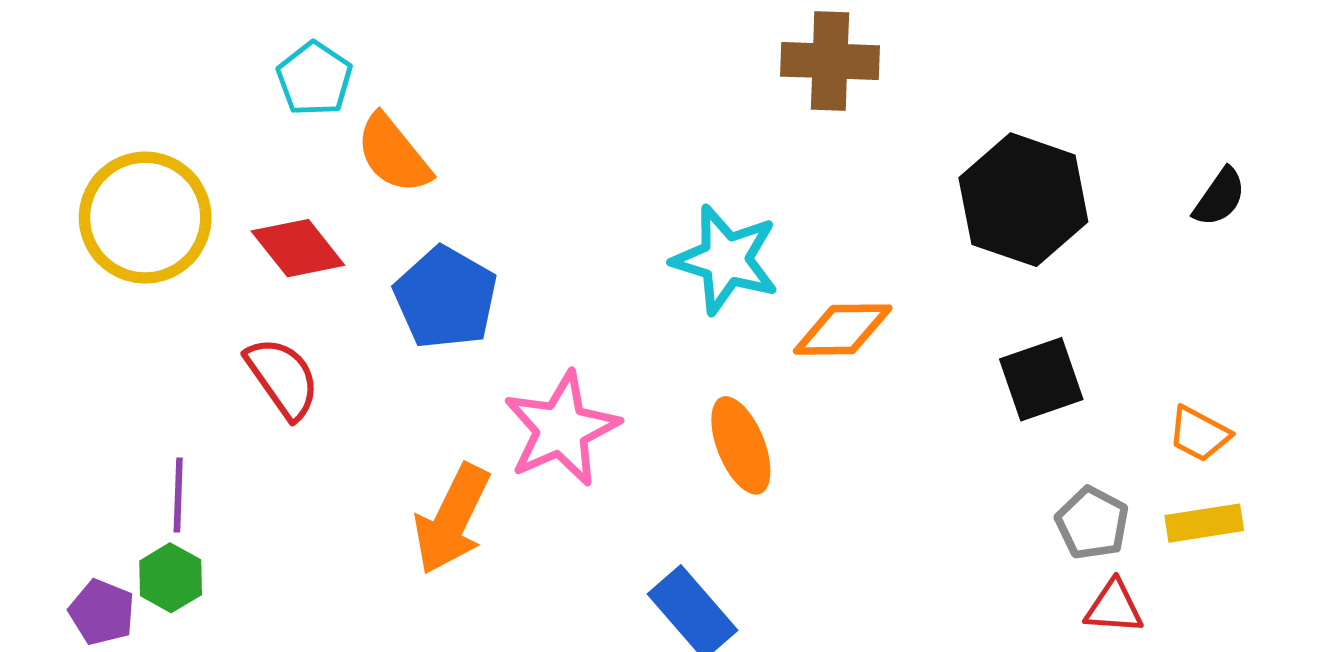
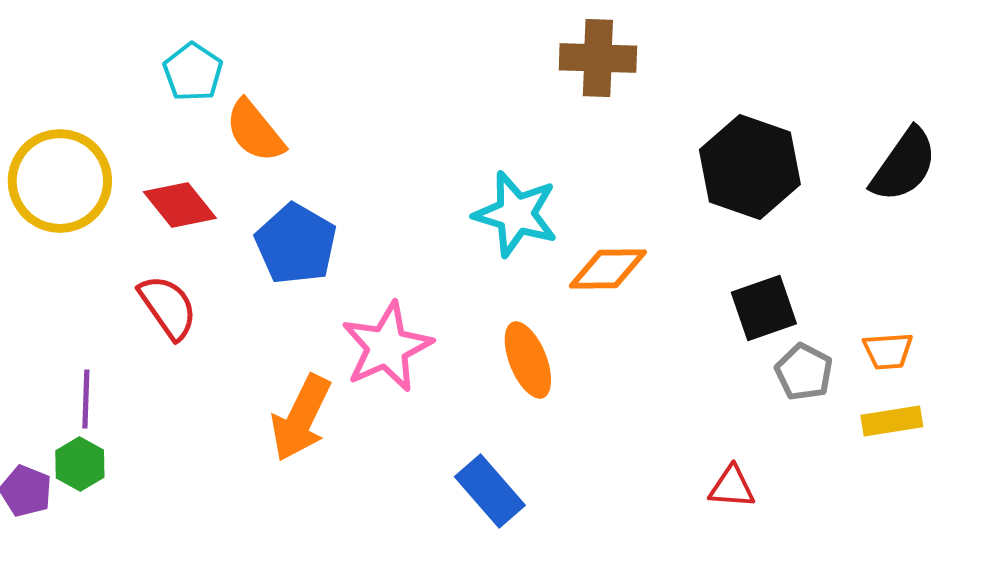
black semicircle: (1220, 197) -> (904, 165), size x1.6
orange trapezoid: (1199, 434) -> (888, 351), turned -32
gray pentagon: (1092, 523) -> (804, 372), moved
red triangle: (1114, 607) -> (732, 487), moved

